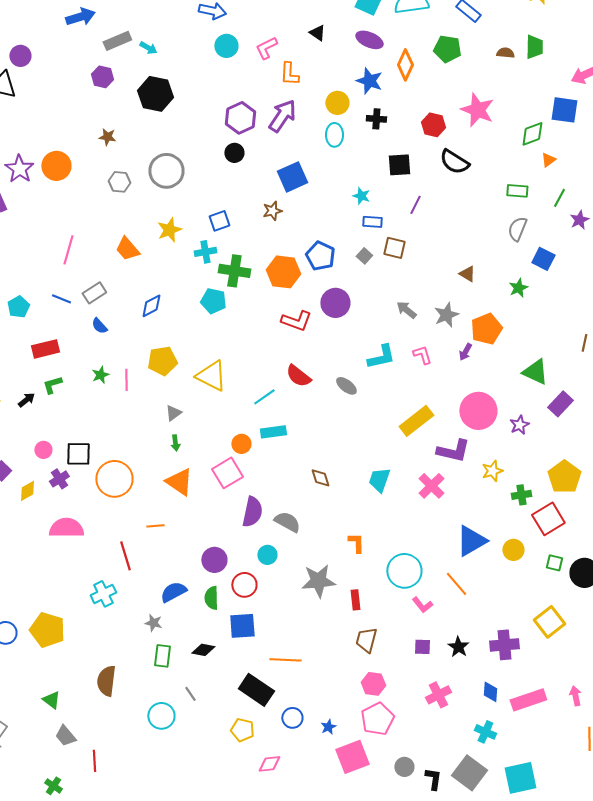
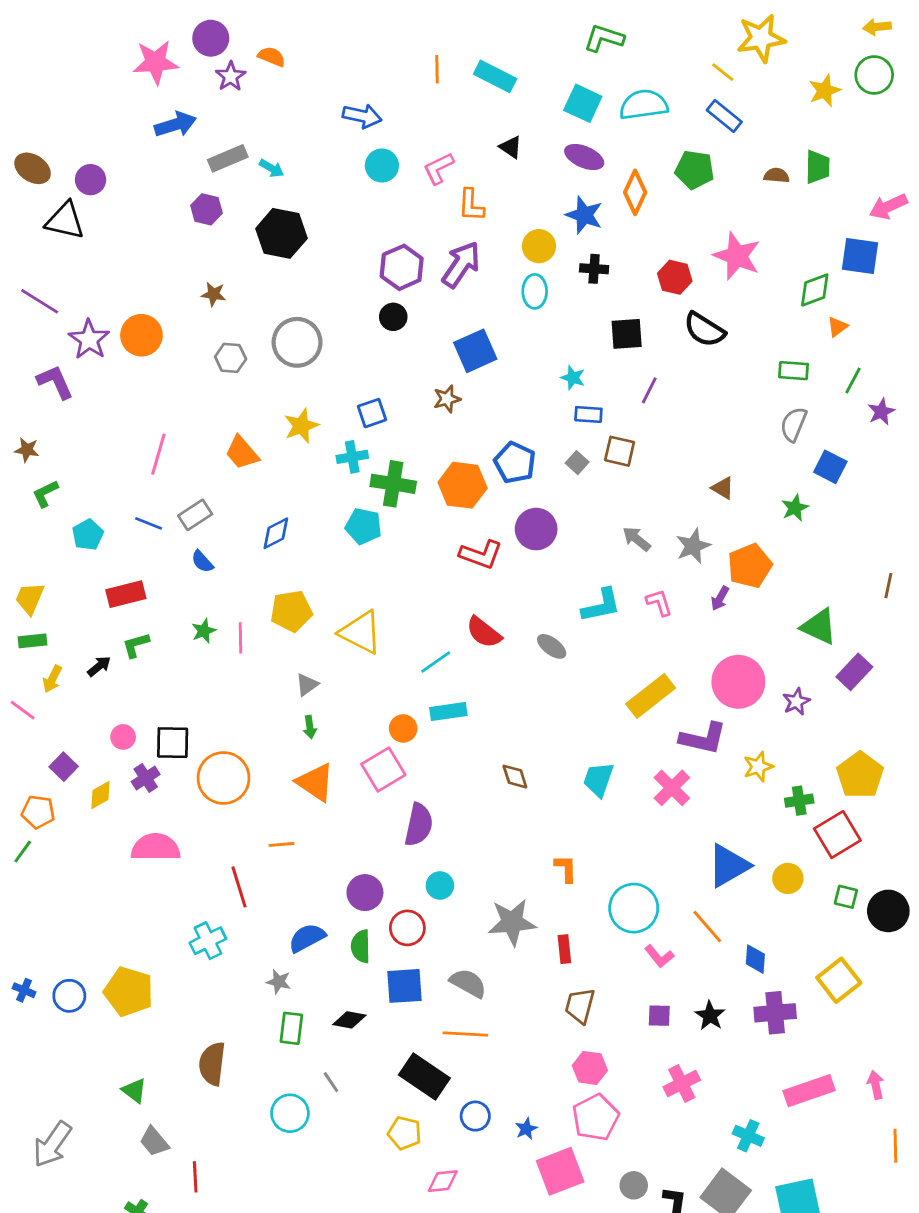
gray semicircle: (287, 522) -> (468, 983), moved
blue diamond: (490, 692) -> (755, 959), moved

